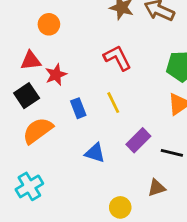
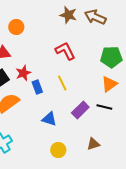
red star: (56, 75) -> (23, 73), moved
black line: (172, 153) -> (104, 107), moved
yellow circle: (120, 207) -> (58, 150), moved

